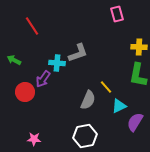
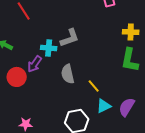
yellow line: (106, 87) -> (94, 86), moved
gray semicircle: (88, 100) -> (68, 74), moved, turned 144
cyan triangle: (119, 106) -> (104, 106), moved

